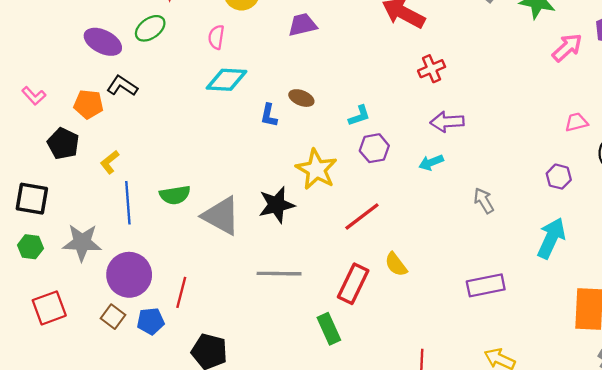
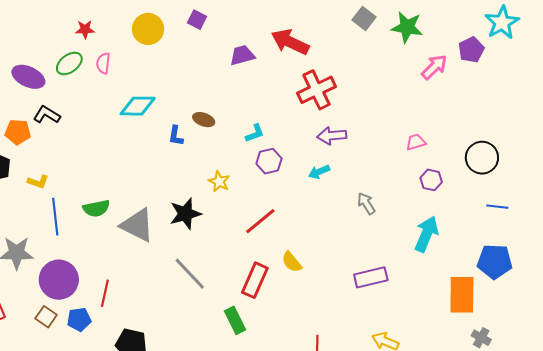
purple trapezoid: (302, 25) -> (242, 55), moved
pink semicircle: (216, 37) -> (103, 63), moved
red cross: (432, 69) -> (316, 90), size x1.6
pink trapezoid: (576, 122) -> (416, 142), moved
yellow L-shape: (110, 162) -> (38, 182), turned -120
yellow star: (316, 169) -> (219, 181), size x0.6
gray line: (279, 274) -> (190, 274), turned 48

